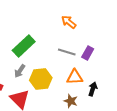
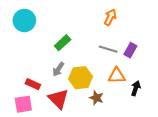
orange arrow: (69, 22) -> (110, 17), turned 77
green rectangle: (24, 46) -> (63, 43), size x0.7
brown star: (71, 101) -> (96, 98), moved

